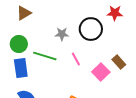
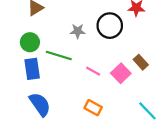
pink line: (76, 59) -> (93, 71), moved, turned -32

